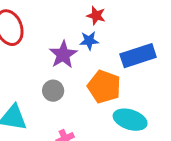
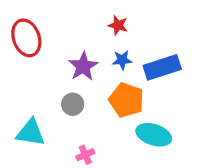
blue star: (89, 41) -> (122, 60), moved

